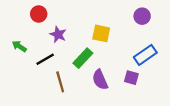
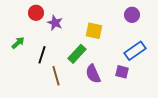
purple star: (58, 34) -> (55, 23), moved
green arrow: (19, 46) -> (18, 43), turned 104
black line: (45, 59) -> (42, 55), turned -42

